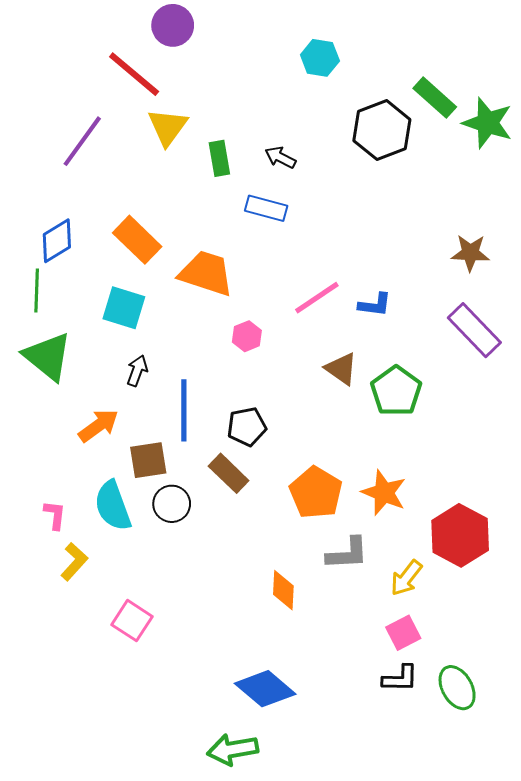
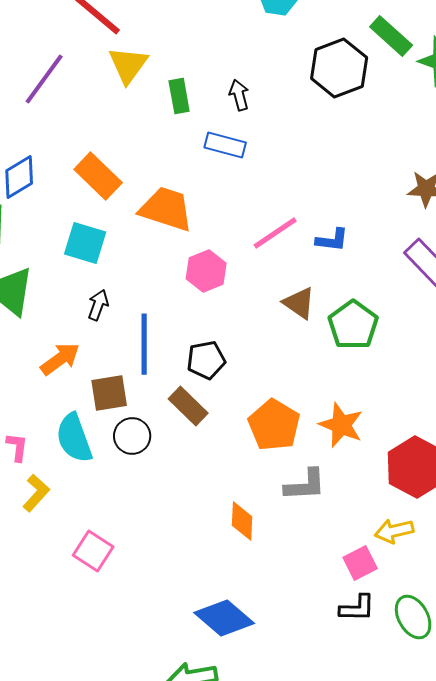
black arrow: (280, 157) -> (239, 95), turned 48
pink hexagon: (247, 336) -> (206, 271), size x1.4
yellow arrow: (406, 578) -> (394, 531), moved, turned 39

